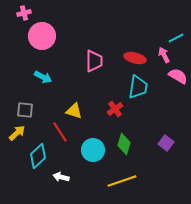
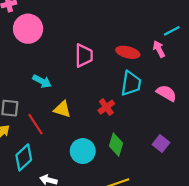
pink semicircle: (178, 76) -> (166, 93), moved
cyan arrow: (43, 77) -> (42, 81), moved
red line: (60, 132) -> (36, 124), moved

